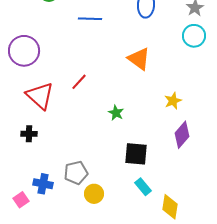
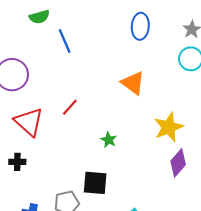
blue line: (90, 19) -> (65, 41), moved, turned 65
yellow star: (173, 101) -> (169, 127), size x1.6
black square: (136, 154) -> (95, 183), moved

